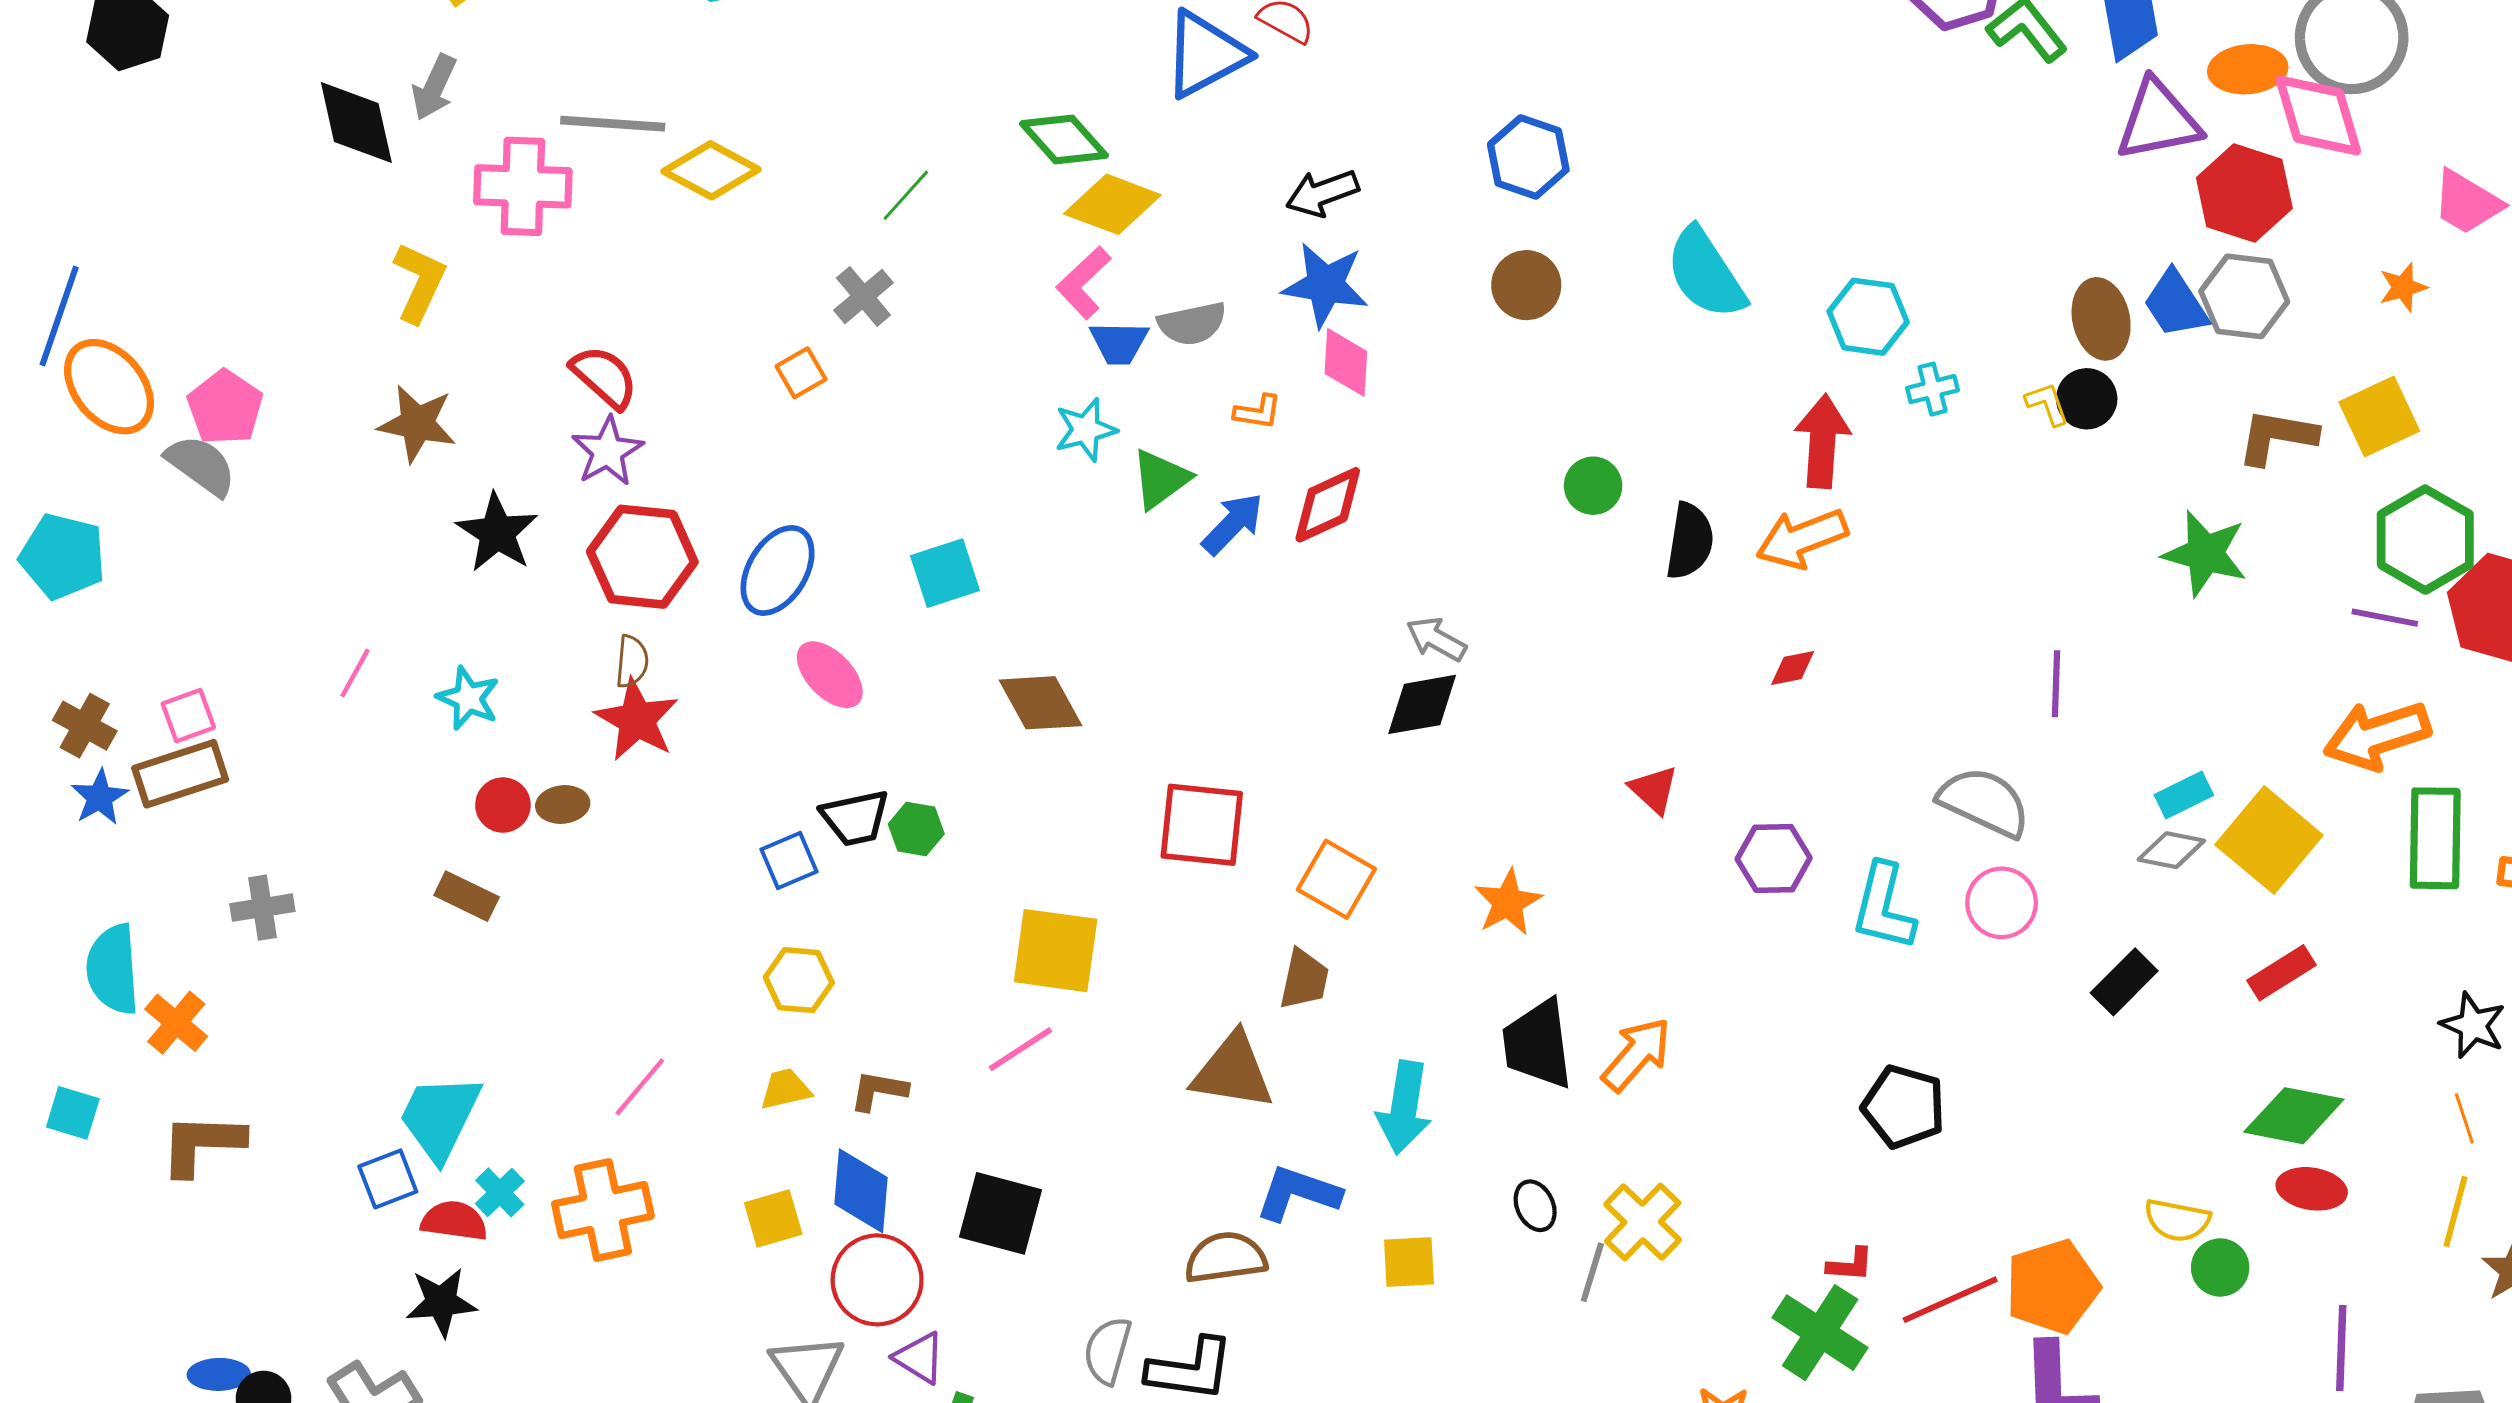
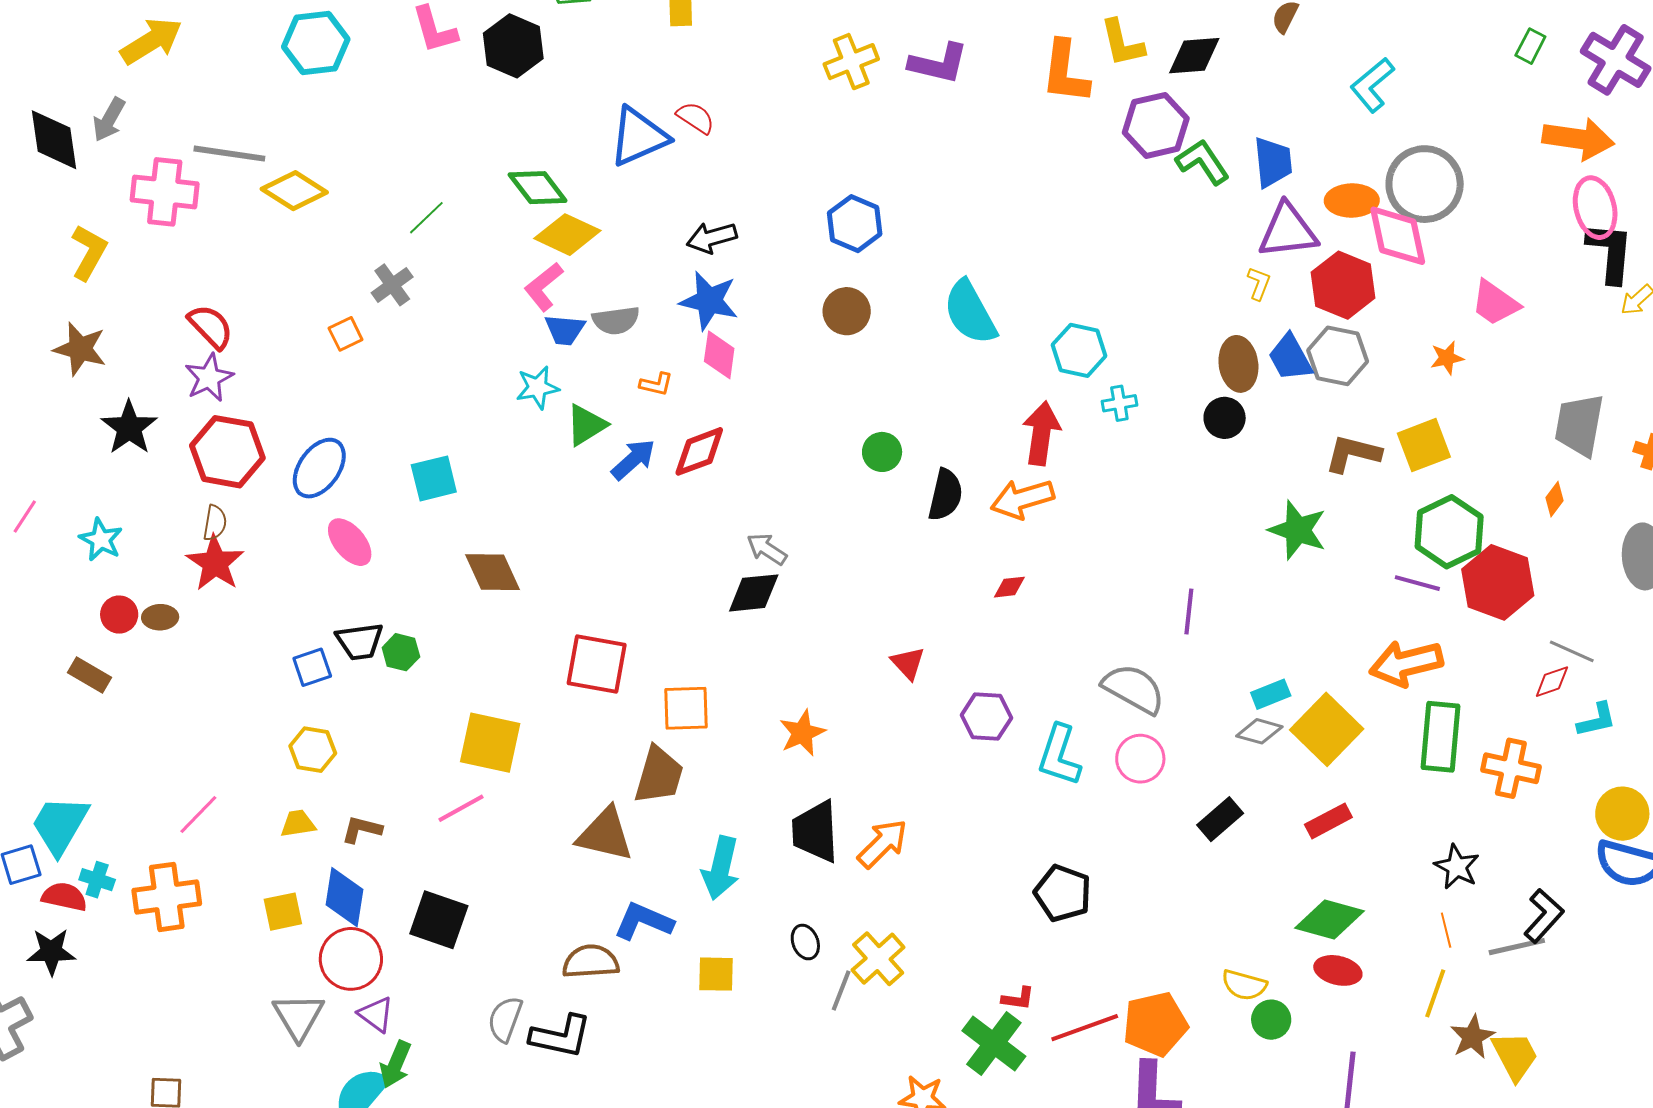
yellow L-shape: (2047, 404) -> (1259, 283), moved, turned 36
orange square: (1336, 879) -> (686, 708), turned -36
brown trapezoid: (1304, 979) -> (659, 775), size x1.4
cyan cross: (500, 1192) -> (97, 880), turned -32

